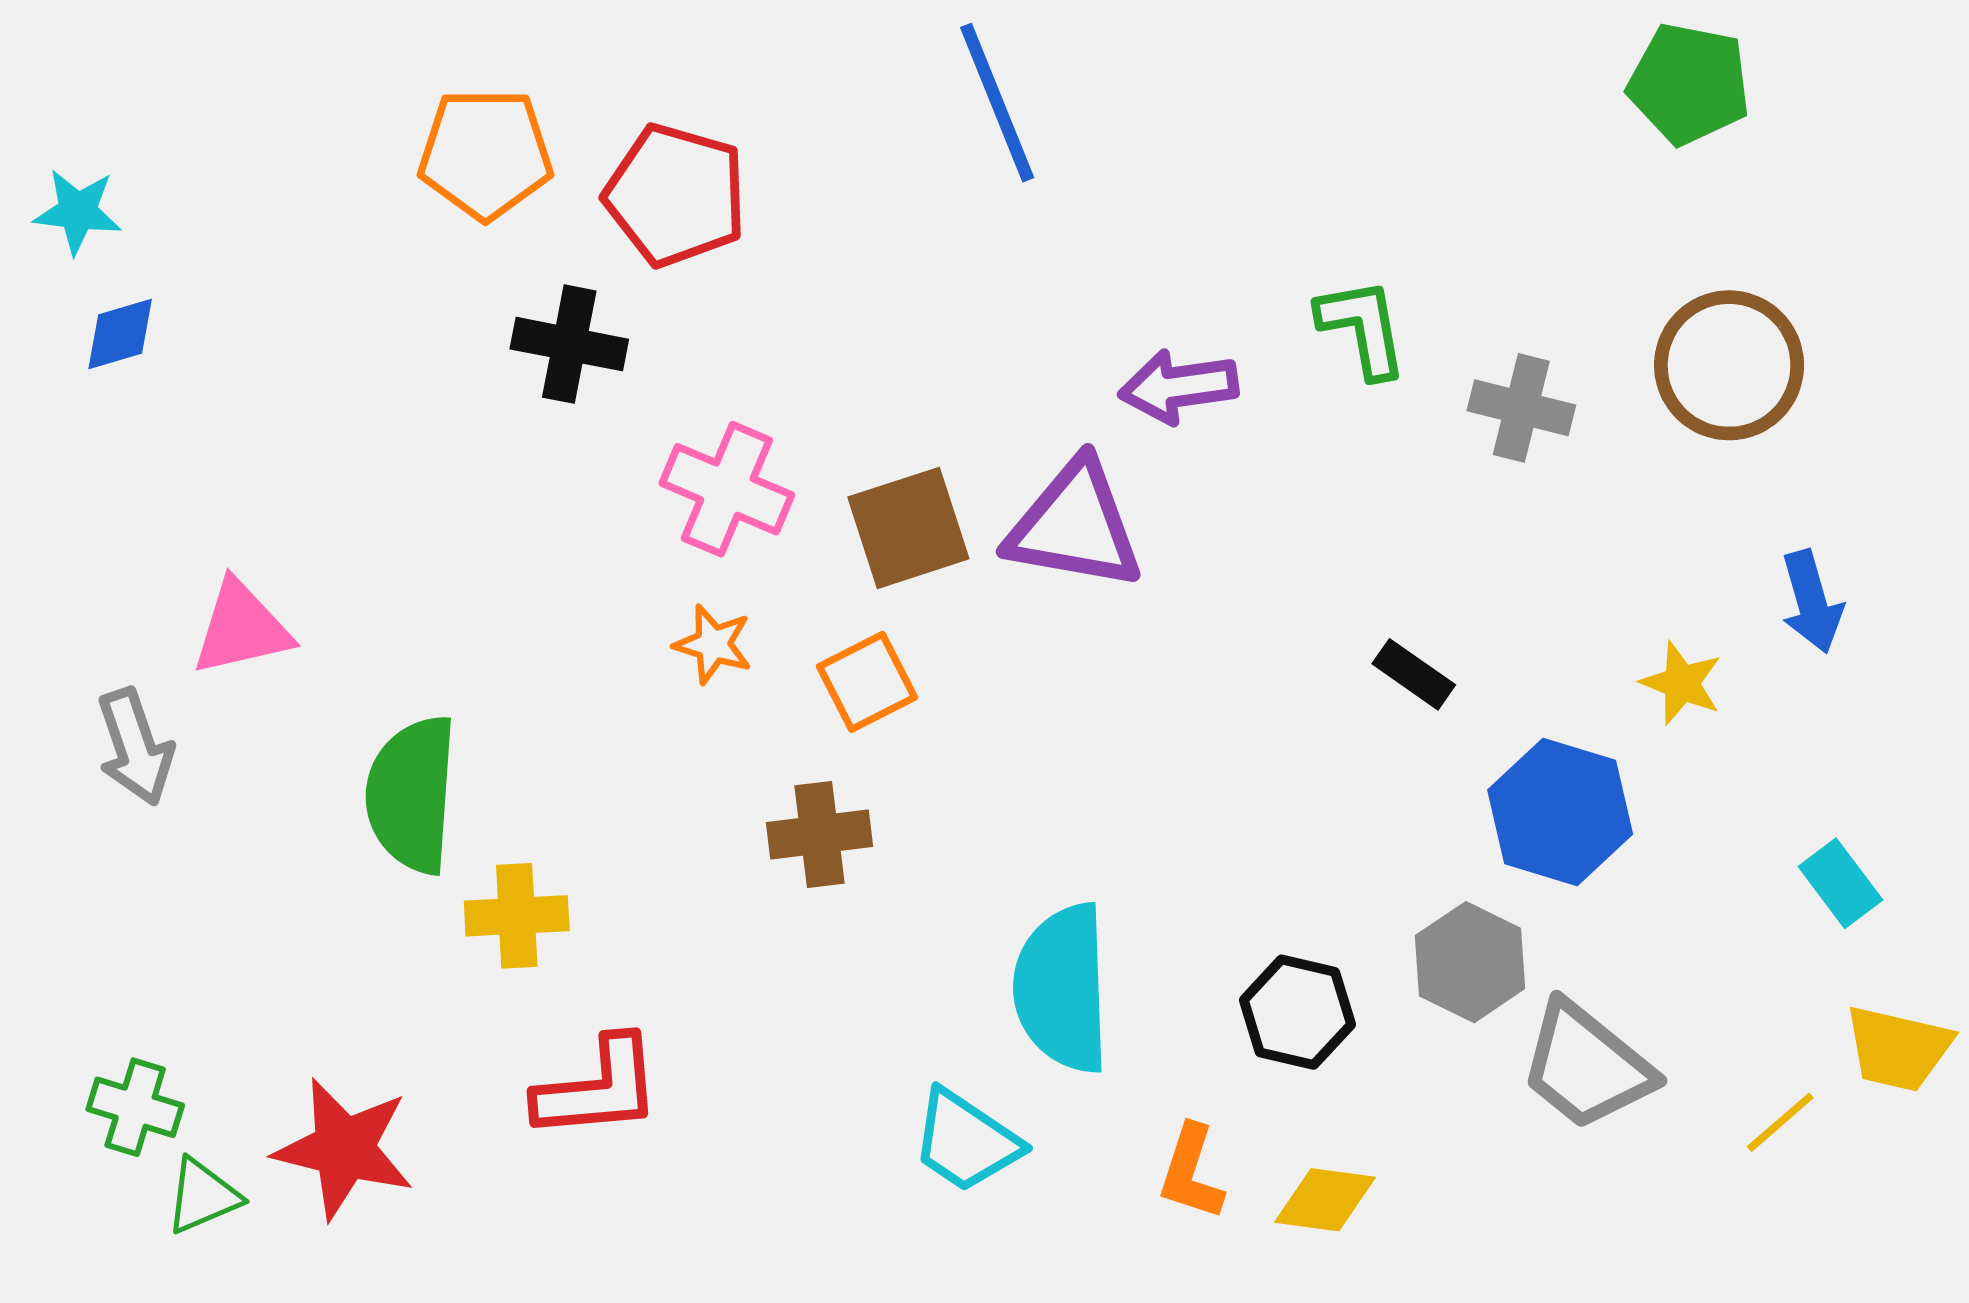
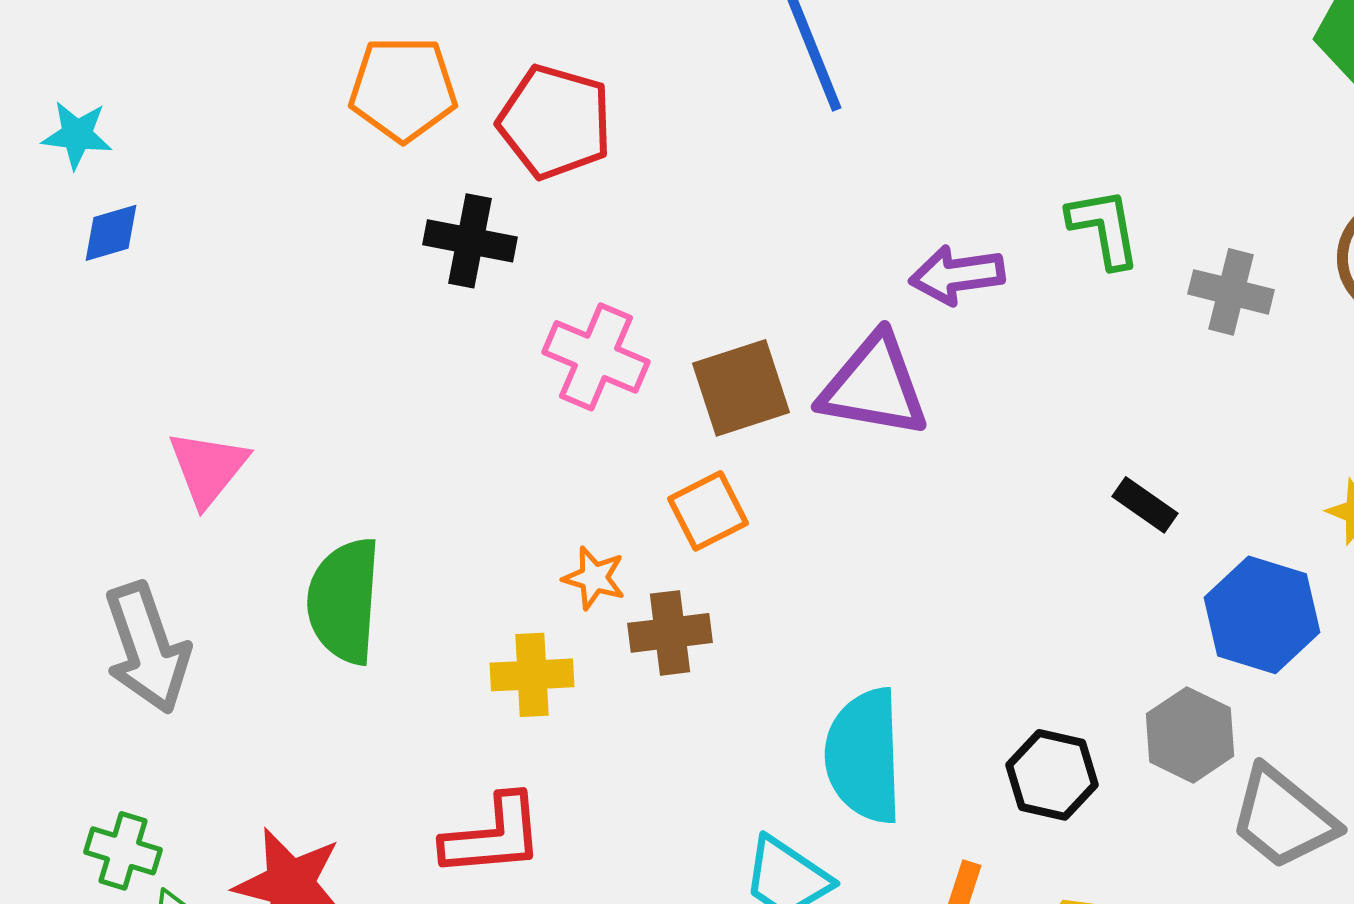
pink triangle: (241, 628) -> (208, 468), turned -38
orange star: (713, 644) -> (594, 578), moved
gray arrow: (135, 747) -> (147, 648), moved, size x1.4
yellow cross: (517, 916) -> (532, 675), moved

